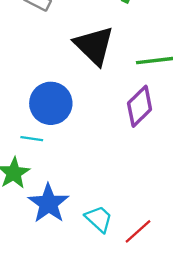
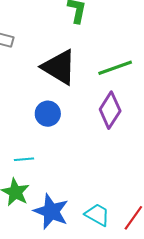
blue circle: (51, 103) -> (48, 114), moved, size x0.7

